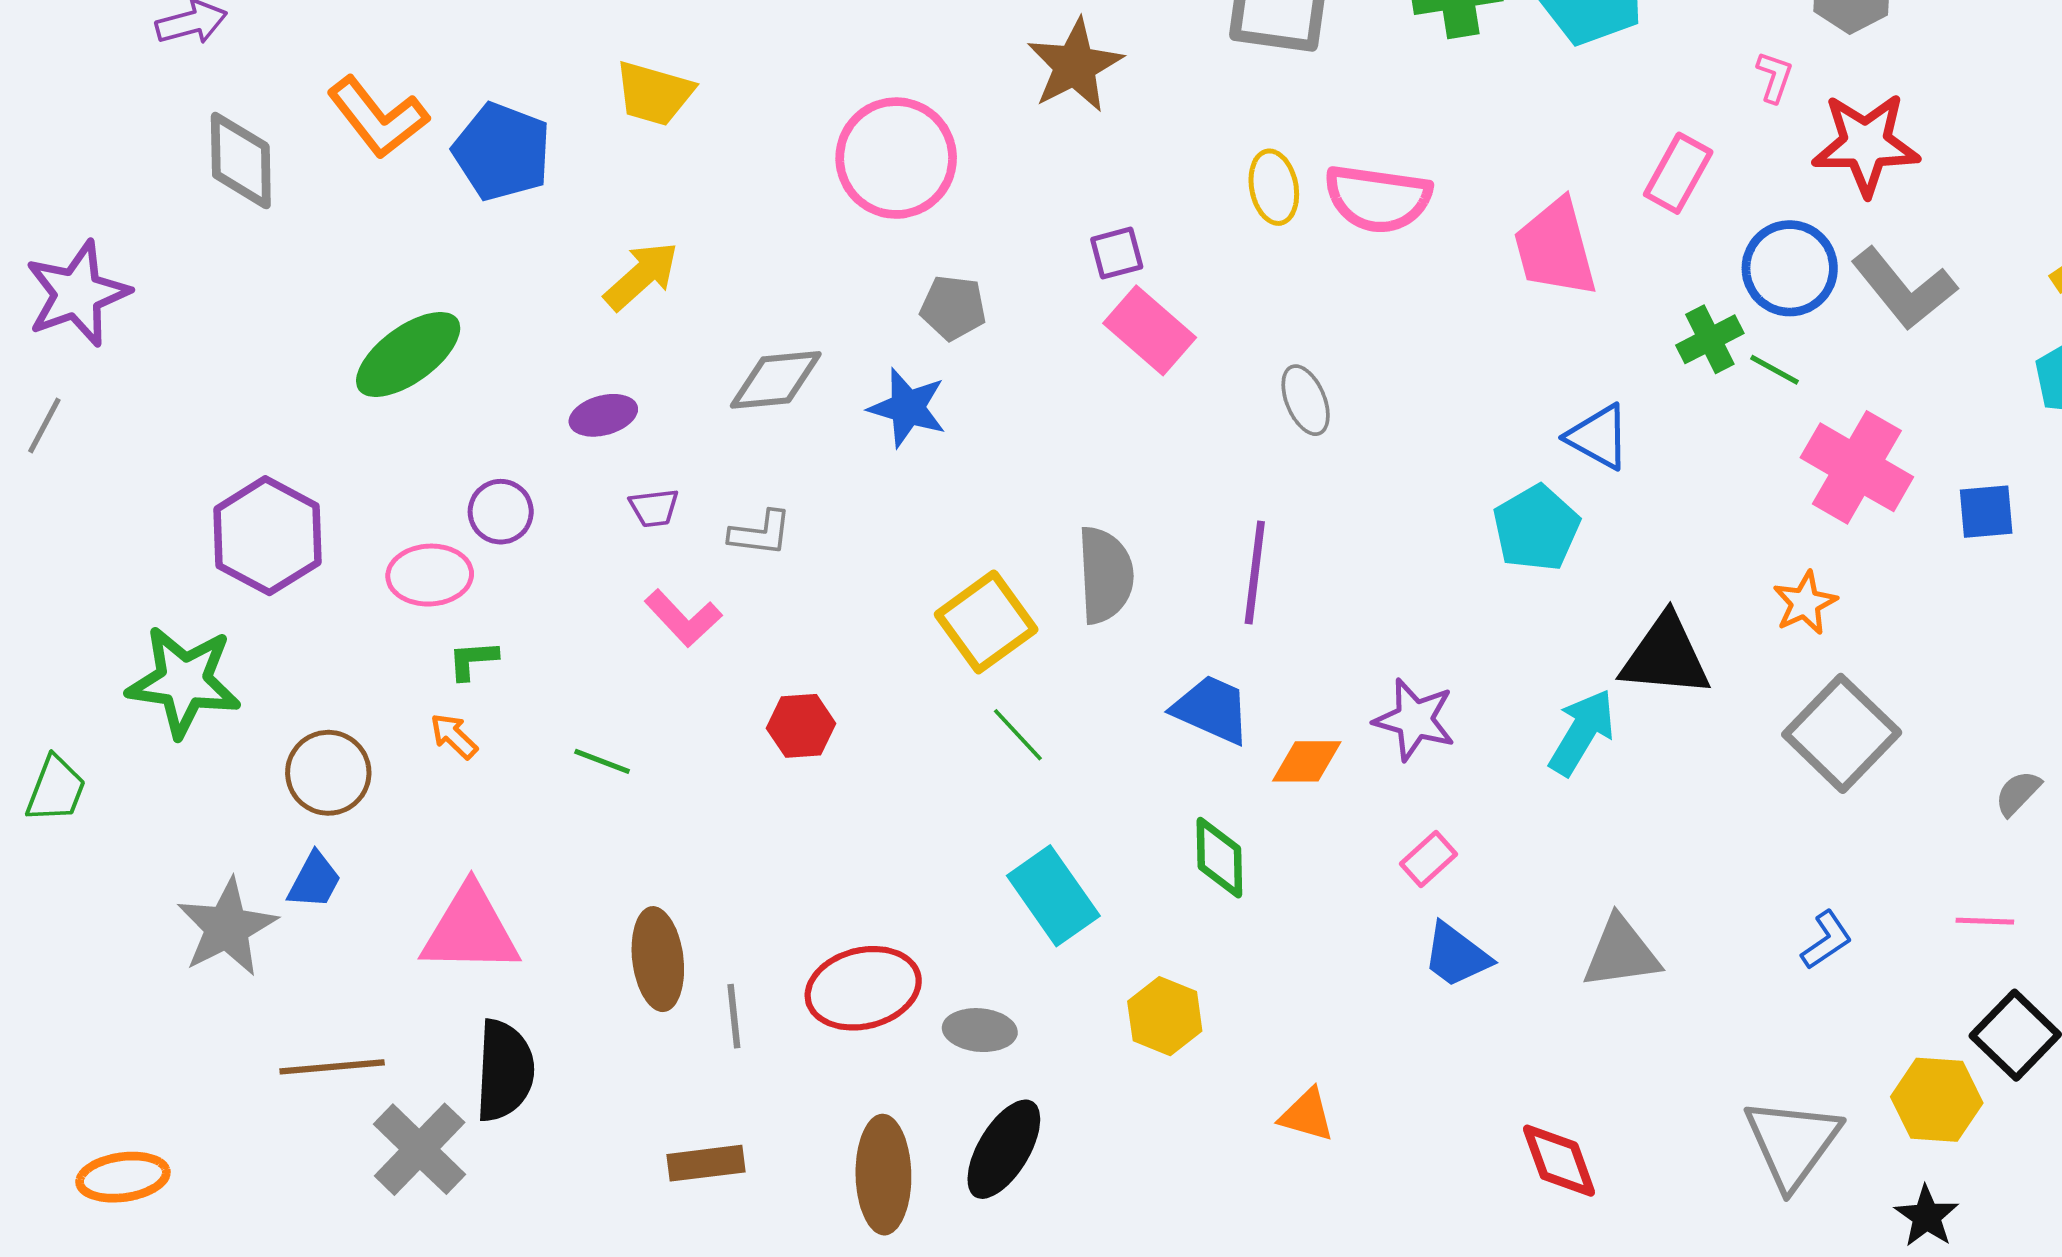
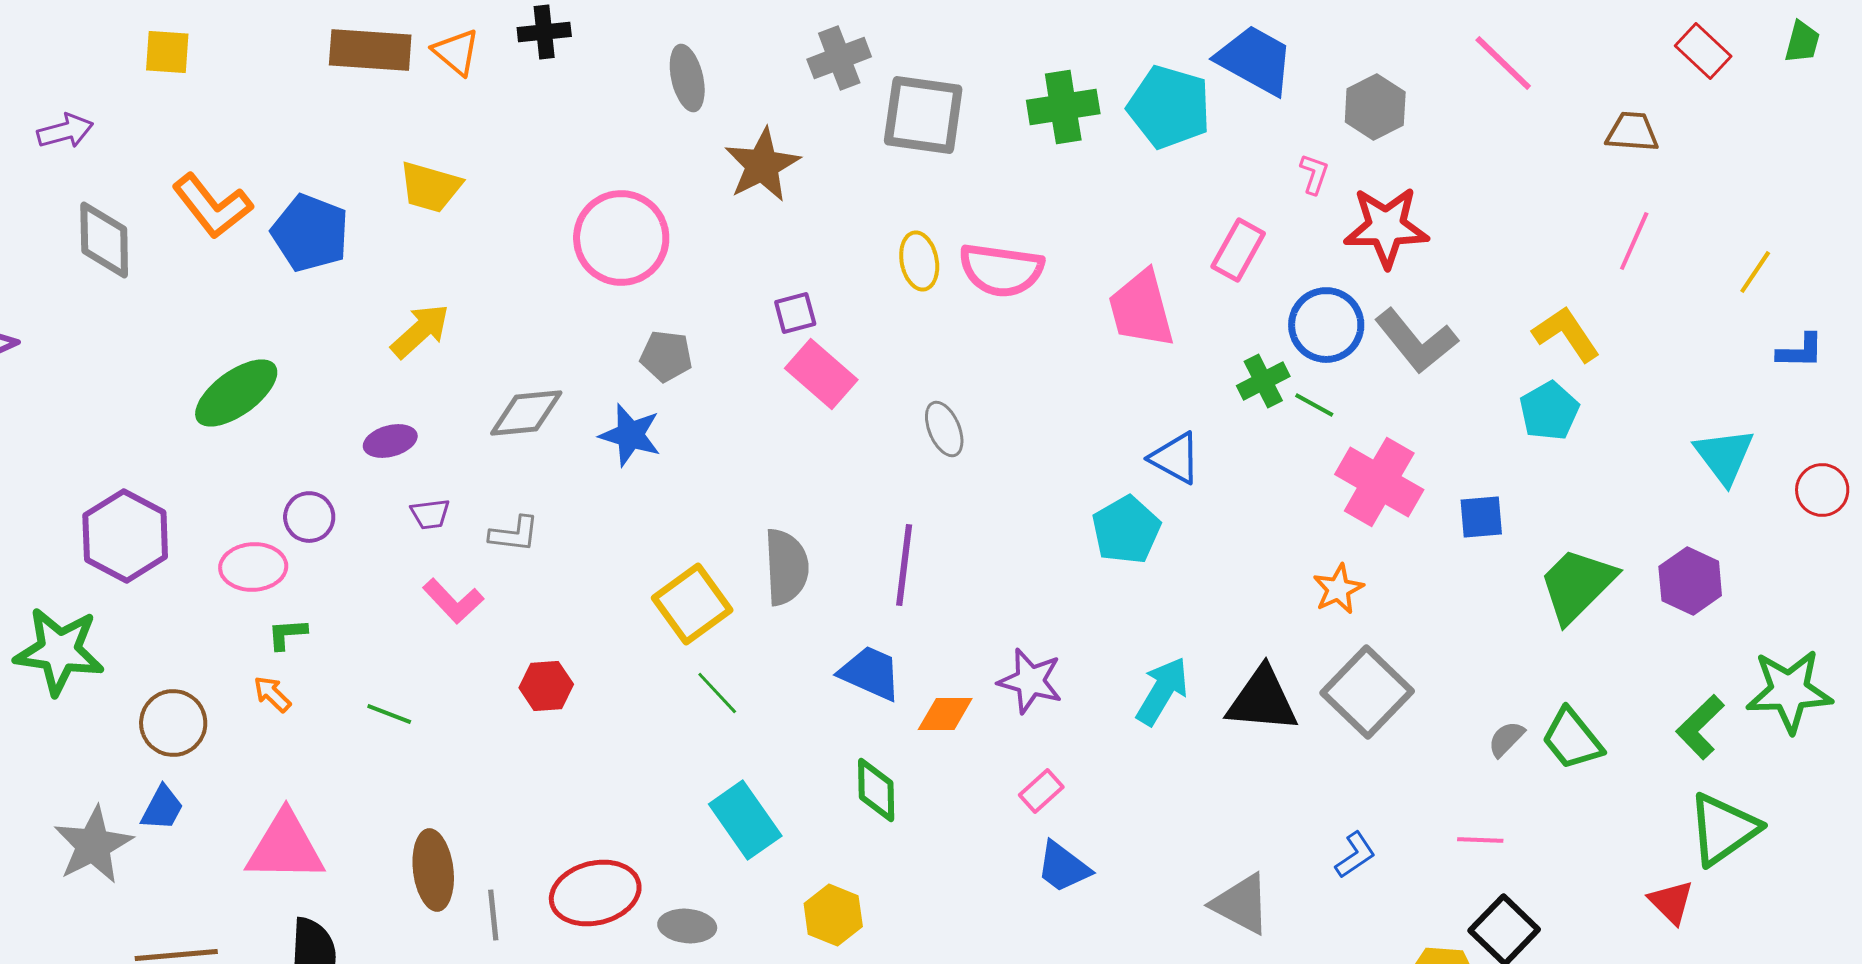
black triangle: (1665, 656) -> (1262, 700), moved
gray triangle: (1621, 953) -> (1241, 904), moved, turned 36

